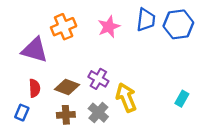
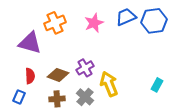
blue trapezoid: (146, 20) -> (126, 17), turned -120
purple cross: (98, 79) -> (85, 68), turned 30

